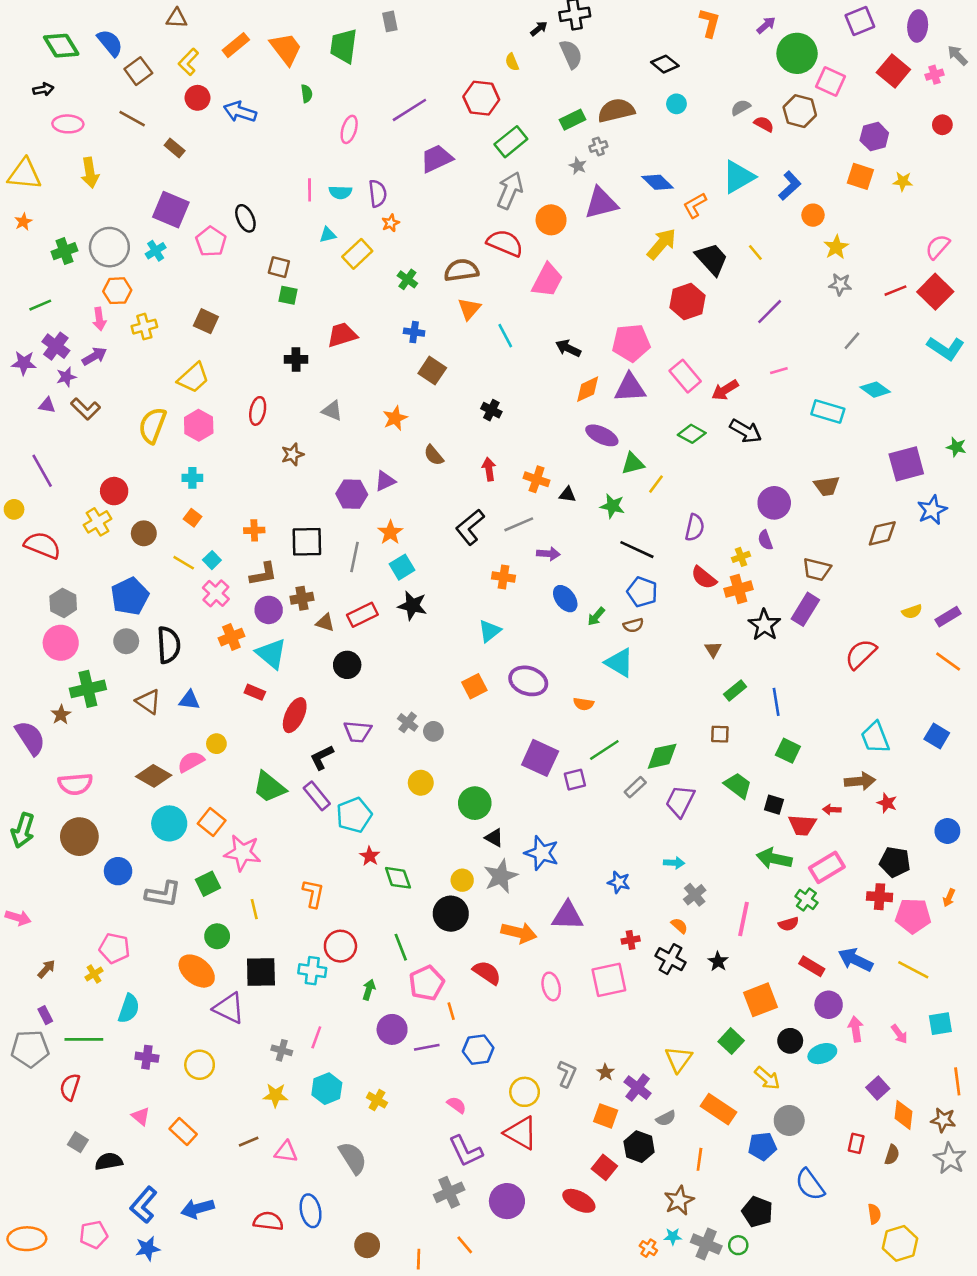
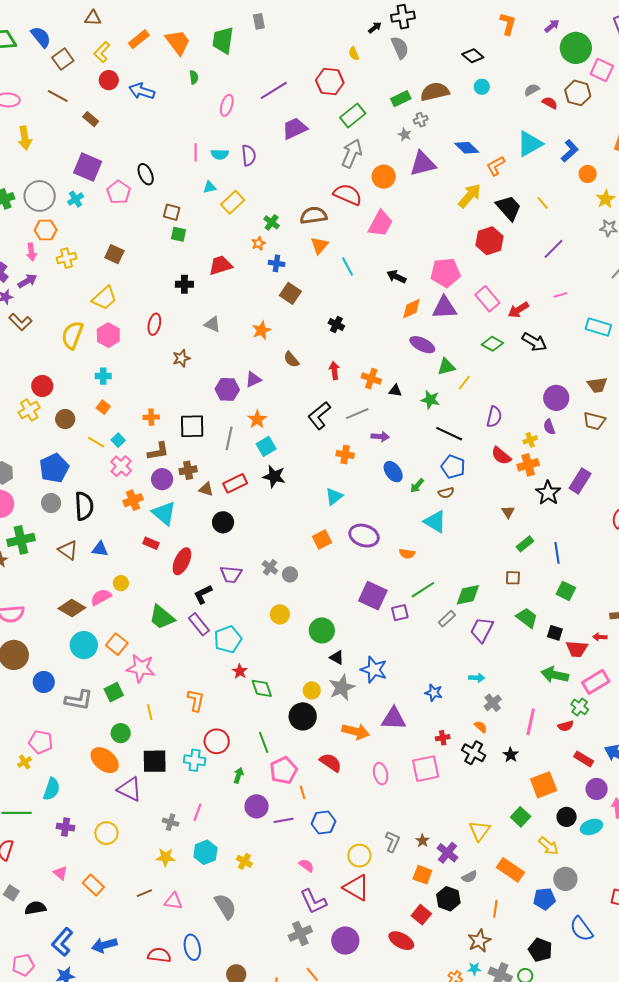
orange star: (391, 223) -> (259, 243), moved
brown trapezoid: (817, 569) -> (594, 421), moved

